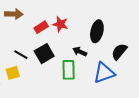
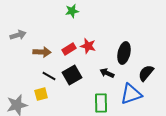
brown arrow: (14, 14) -> (42, 52), moved
green rectangle: (69, 70) -> (101, 103), moved

